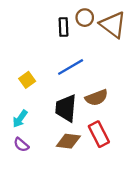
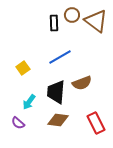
cyan arrow: (20, 119) -> (29, 102), moved
red rectangle: (99, 134) -> (96, 123), moved

